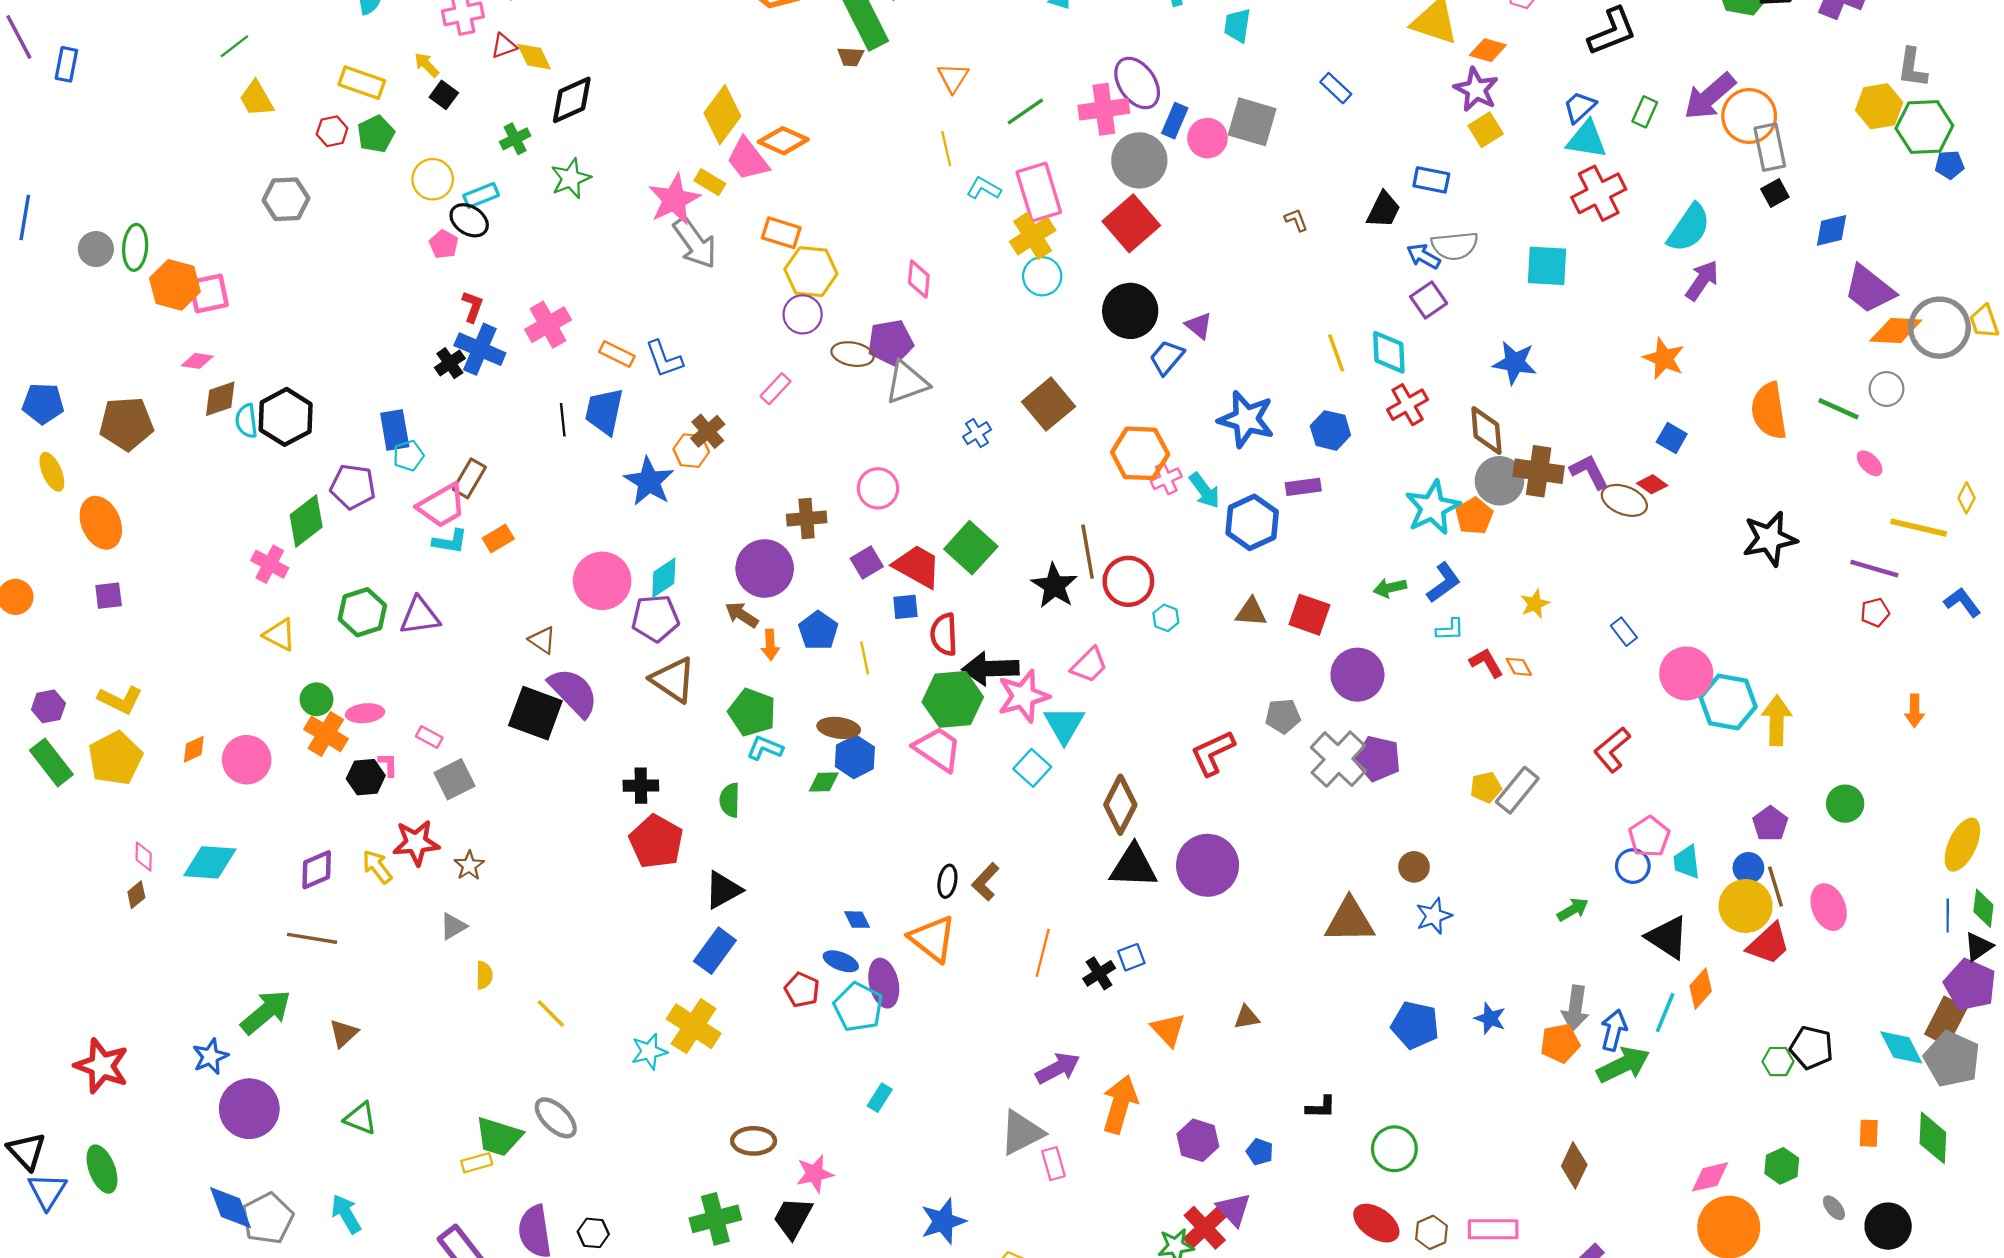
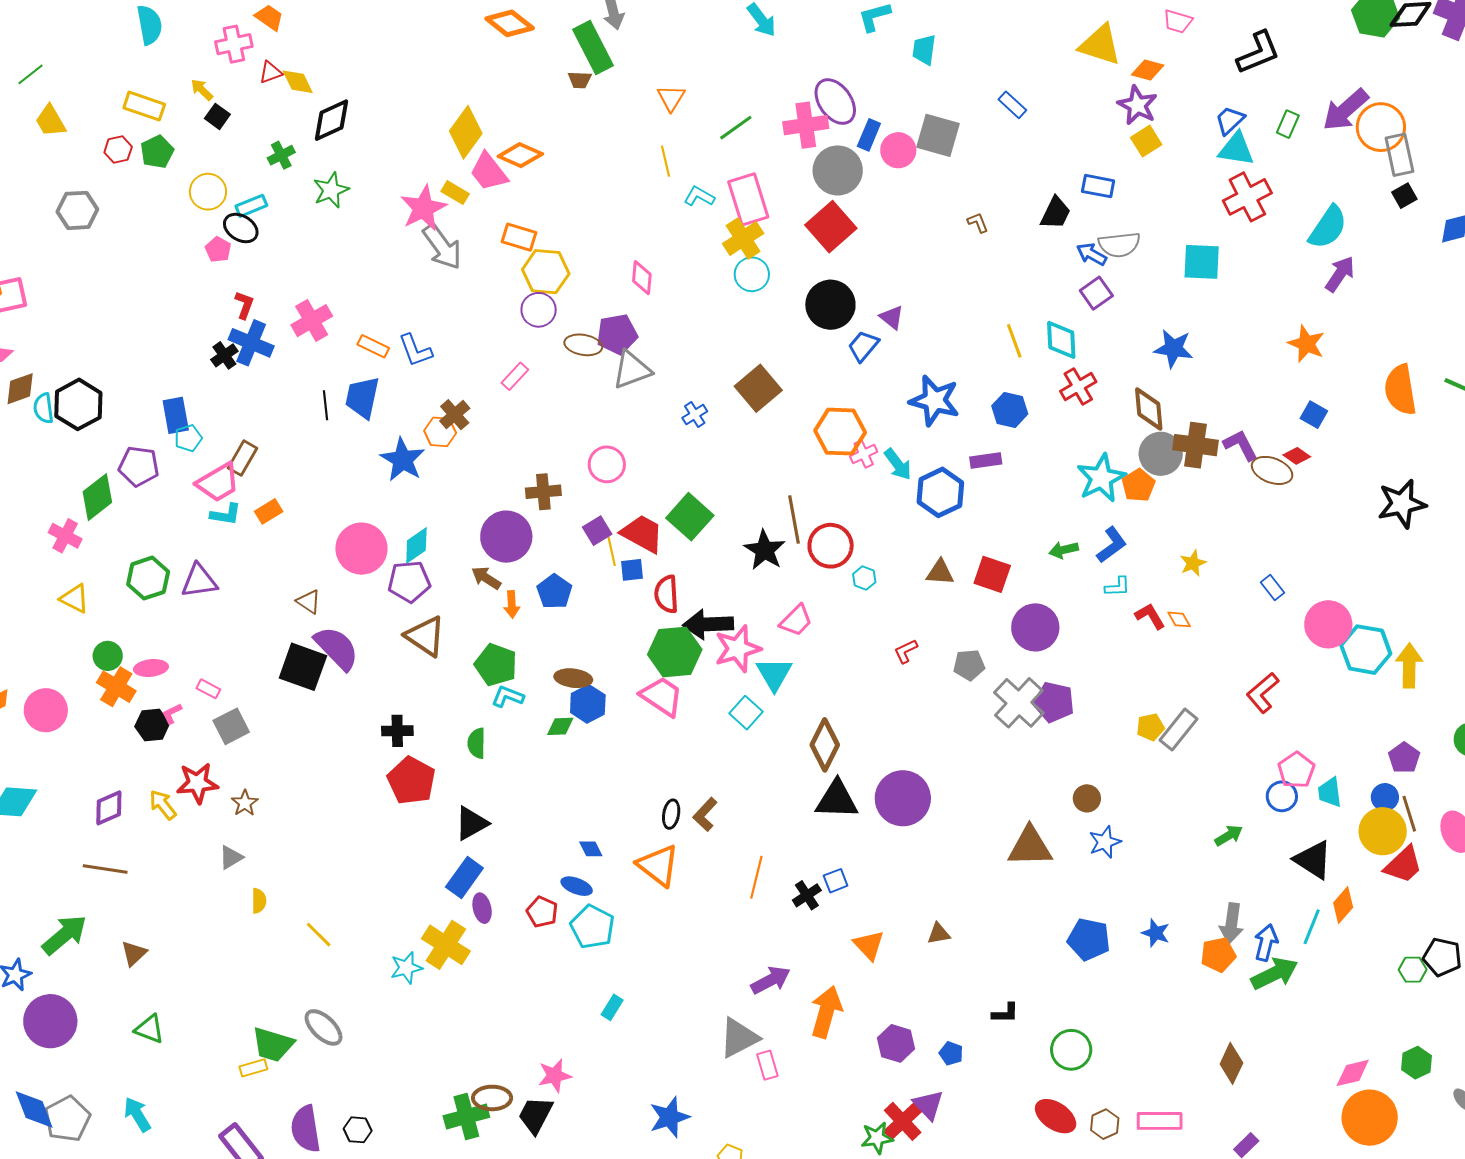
yellow line: (865, 658) -> (612, 551), moved
red L-shape: (1213, 753) -> (906, 651), moved, size x0.6
pink L-shape: (388, 764) -> (172, 714), turned -115
purple ellipse: (884, 983) -> (482, 908), moved, size x0.7
brown ellipse: (754, 1141) -> (492, 1098), moved

